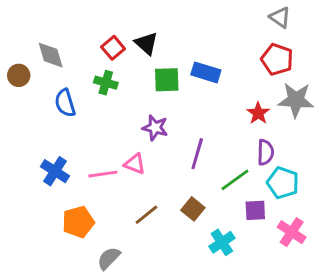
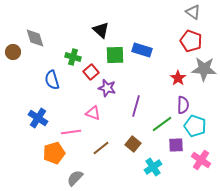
red square: (113, 48) -> (91, 72), moved
blue semicircle: (65, 103) -> (52, 80), moved
pink line: (103, 174) -> (71, 132), moved

